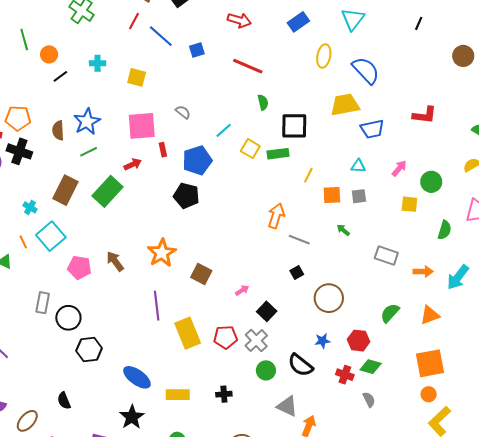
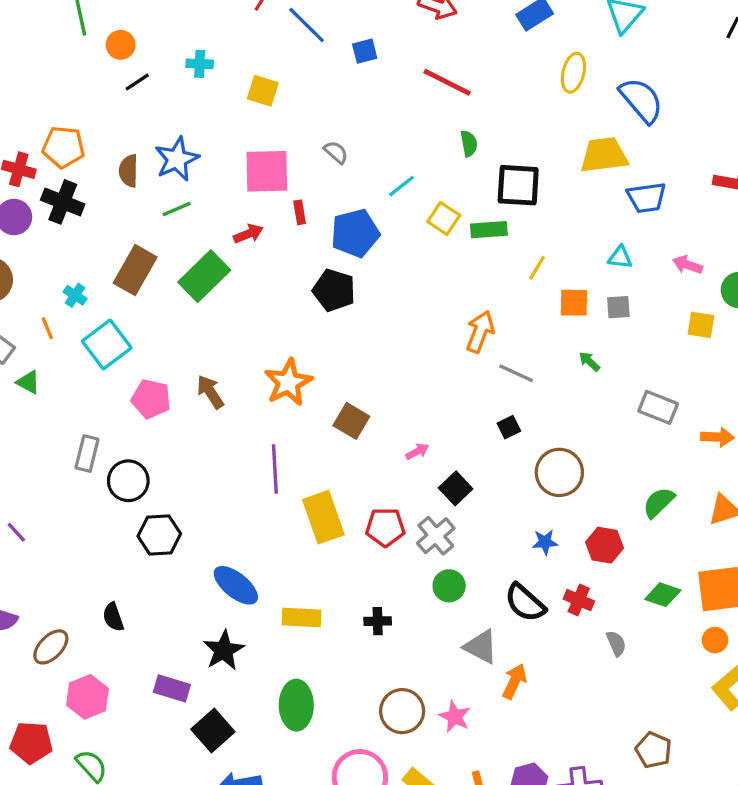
pink arrow: (399, 168) -> (687, 265), turned -114
orange line: (23, 242) -> (47, 328), moved
black semicircle: (300, 365) -> (525, 603), moved
green diamond: (371, 367) -> (663, 595), moved

